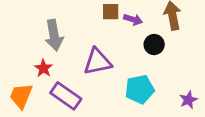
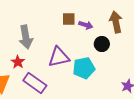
cyan pentagon: (140, 89) -> (84, 68), moved

